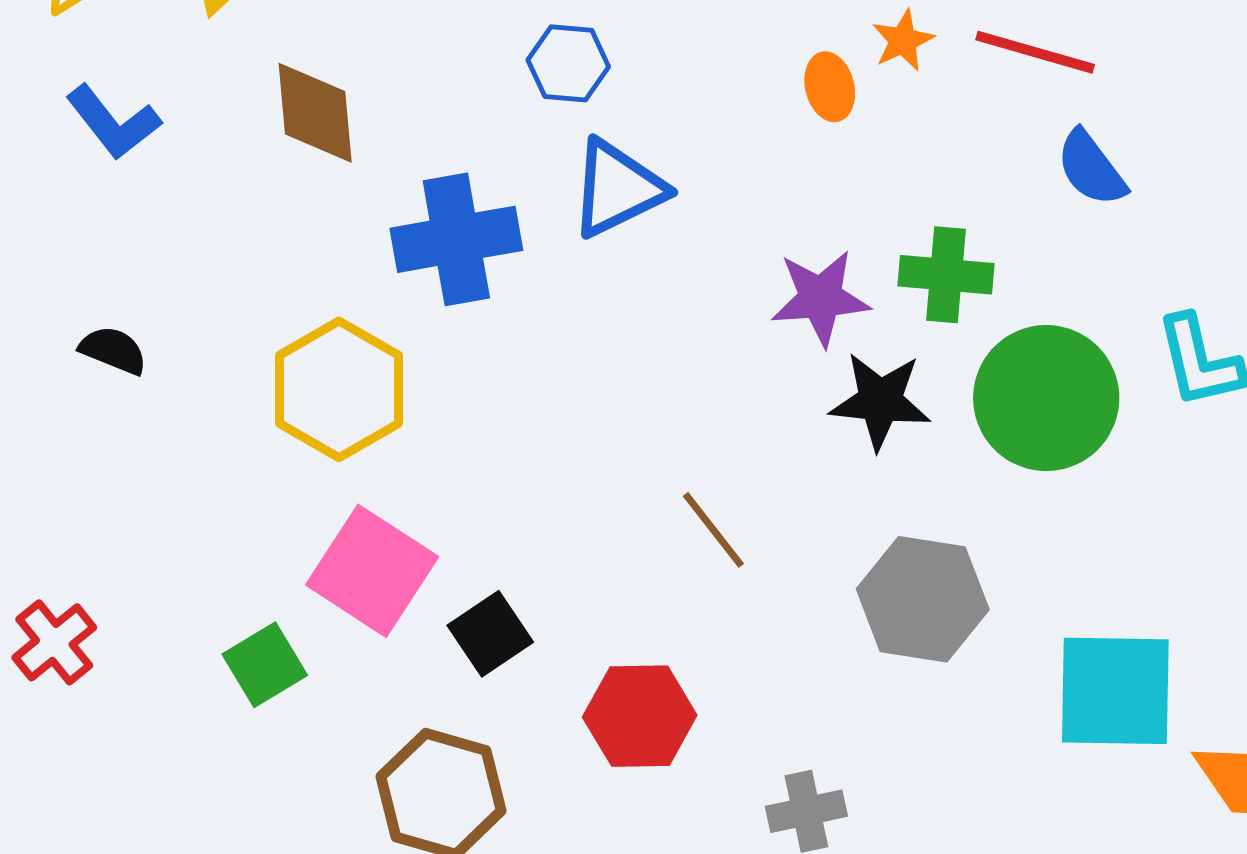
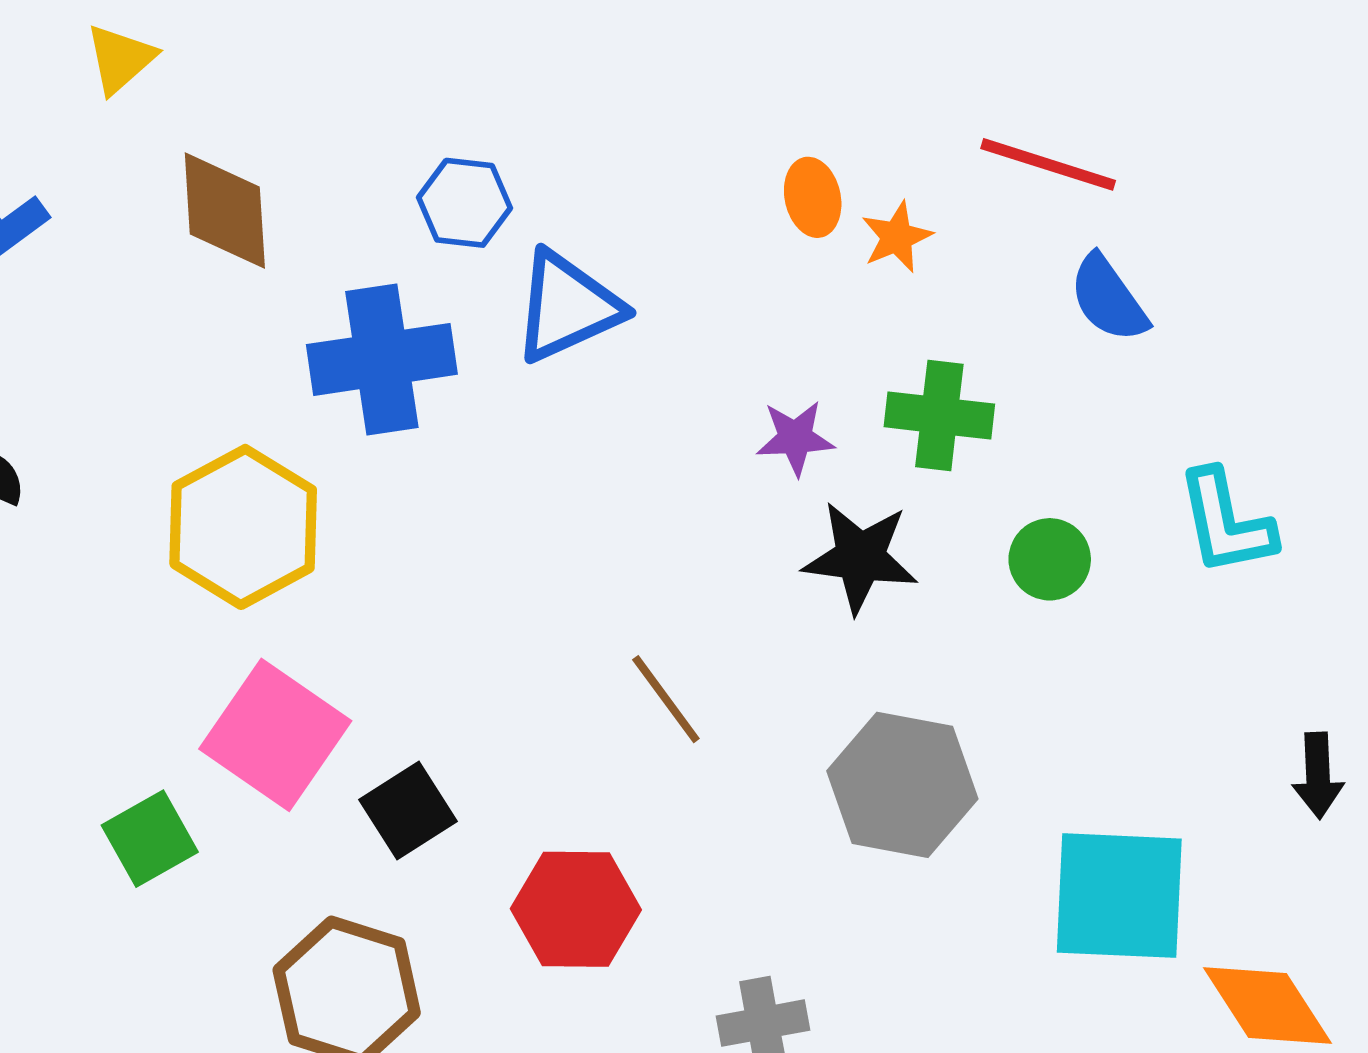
orange star: (903, 40) -> (897, 237), moved
blue hexagon: (568, 63) -> (465, 203), moved
purple star: (820, 298) -> (795, 438), size x0.7
green circle: (1046, 398) -> (1050, 559), size x0.5

